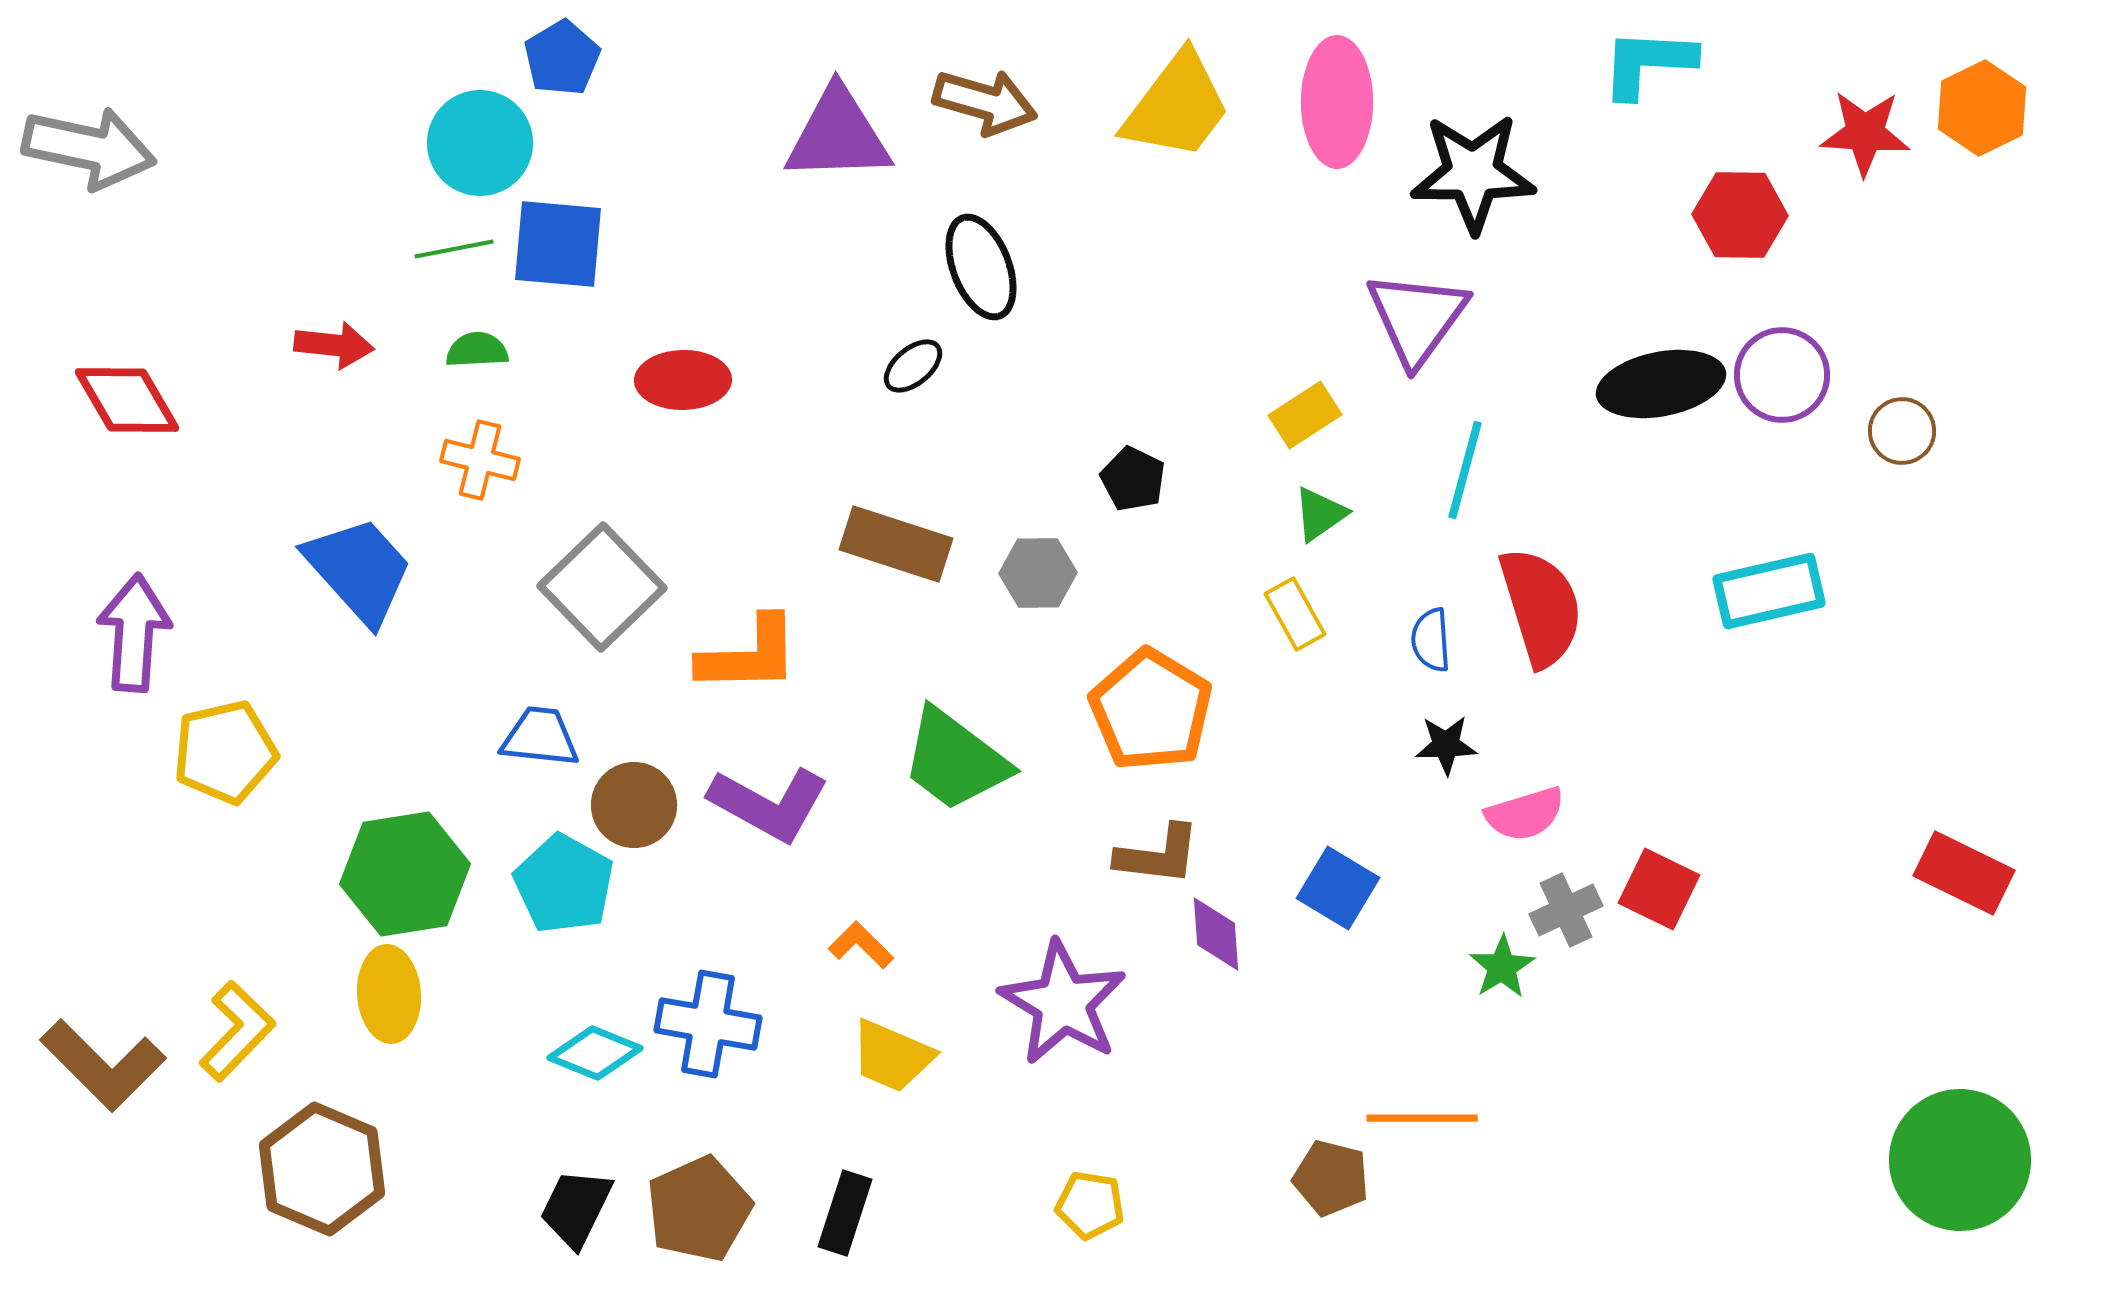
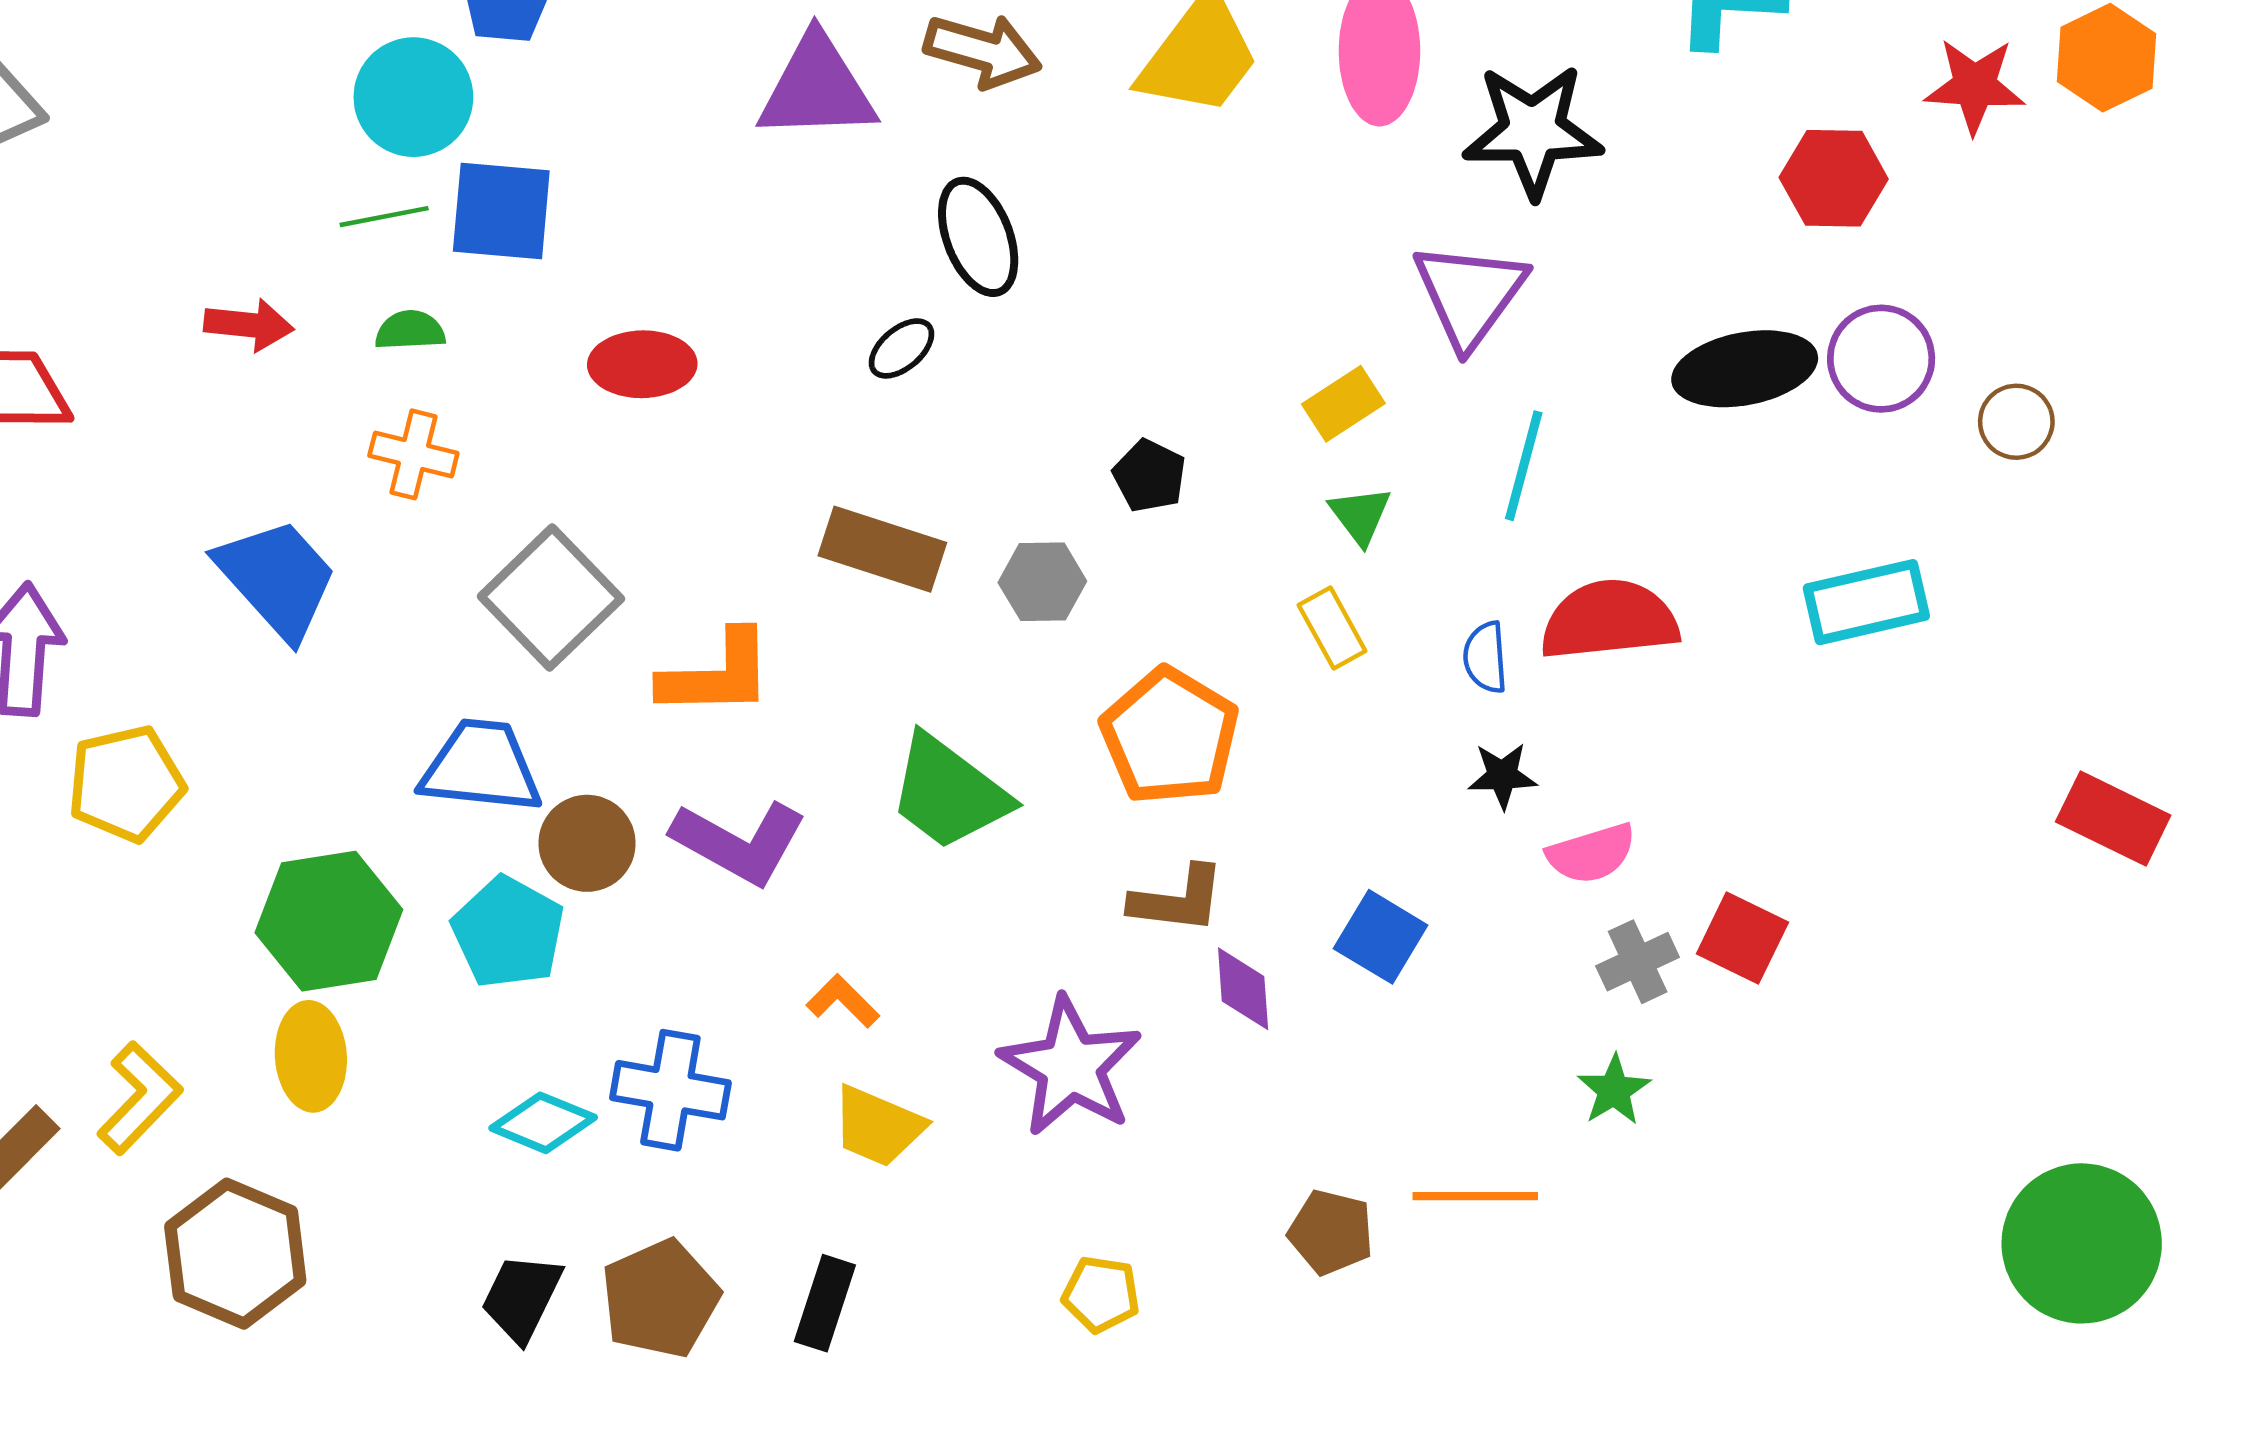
green triangle: (1320, 514) -> (1360, 515), turned -32
red semicircle: (1541, 607) -> (1609, 620), turned -79
blue trapezoid: (540, 737) -> (481, 767), size x1.4
red rectangle: (1964, 873) -> (2113, 819), moved
green star: (1502, 967) -> (1614, 1090), moved
brown pentagon: (1331, 1178) -> (1331, 1232), moved

